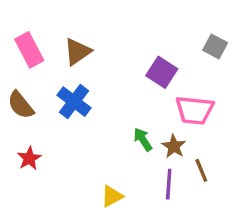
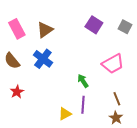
purple square: (162, 72) -> (94, 25), moved
pink trapezoid: (194, 110) -> (113, 64), turned -35
brown star: (174, 146) -> (116, 118), moved
purple line: (169, 184) -> (83, 105), moved

